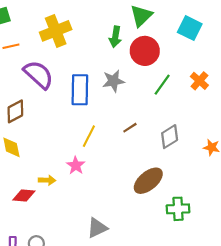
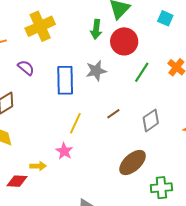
cyan square: (190, 28) -> (165, 18), size x0.7
purple semicircle: (39, 75) -> (26, 68), size x0.6

